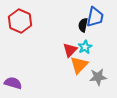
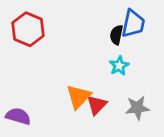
red triangle: (70, 50) -> (97, 105), moved
orange triangle: (79, 65) -> (78, 97), moved

